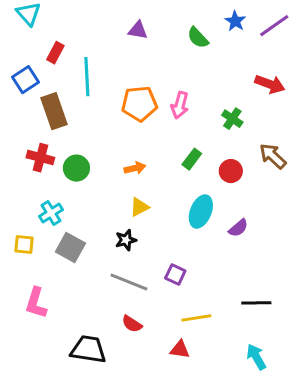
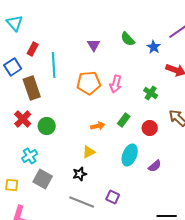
blue star: (235, 21) -> (154, 47), moved
purple triangle: (138, 30) -> (94, 45), moved, turned 48
red cross: (40, 158) -> (23, 119), turned 30
orange arrow: (135, 168) -> (98, 126), moved
yellow square: (24, 244) -> (12, 185), moved

